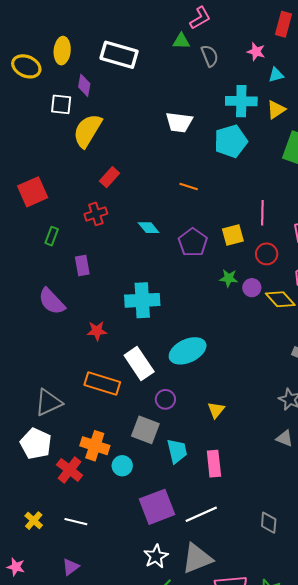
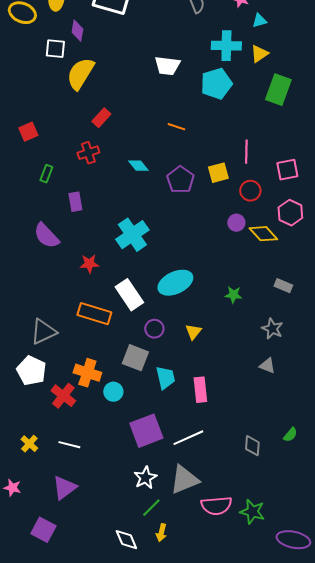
red square: (33, 192) -> (28, 132), size x0.7
green star: (229, 278) -> (233, 295), moved
cyan cross: (142, 300) -> (132, 235), turned -32
yellow triangle: (216, 410) -> (193, 332), moved
purple triangle: (71, 567) -> (64, 488), size x1.5

